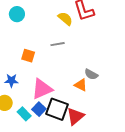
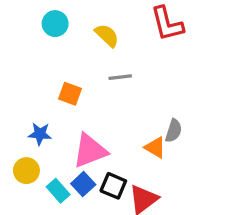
yellow semicircle: (65, 19) -> (107, 35), moved
gray semicircle: (91, 74) -> (174, 131), turned -104
black square: (57, 109) -> (113, 186), size x0.7

